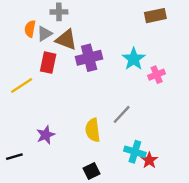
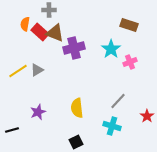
brown rectangle: (155, 16) -> (129, 25), moved, turned 30
gray triangle: (44, 34) -> (37, 70), moved
red rectangle: (48, 63) -> (40, 32), moved, turned -60
gray line: (122, 114) -> (118, 101), moved
red star: (149, 160) -> (147, 116), moved

